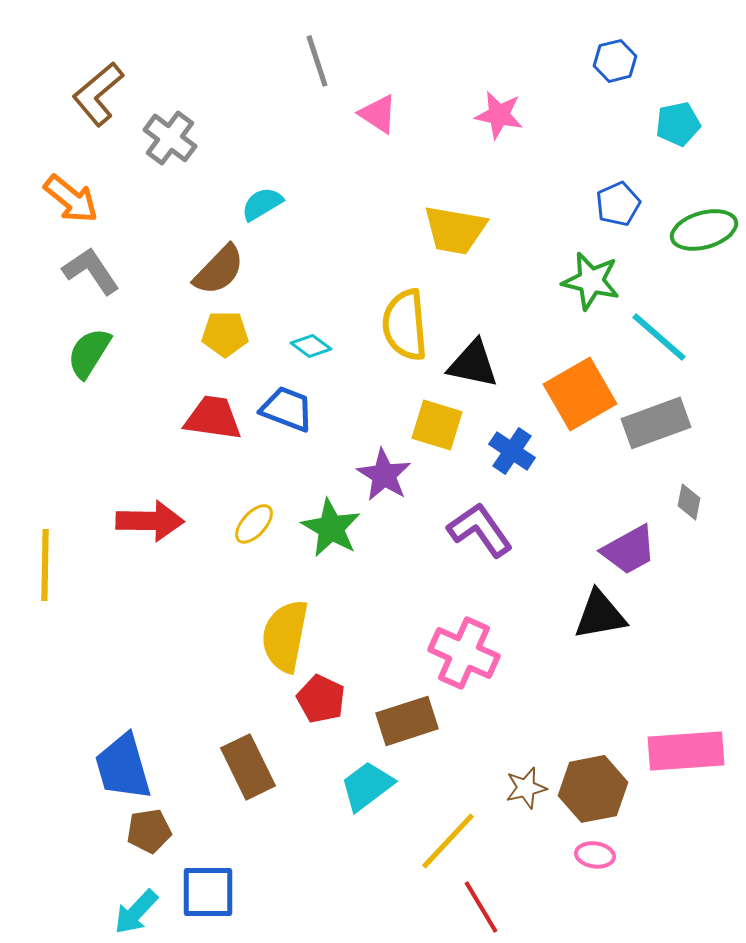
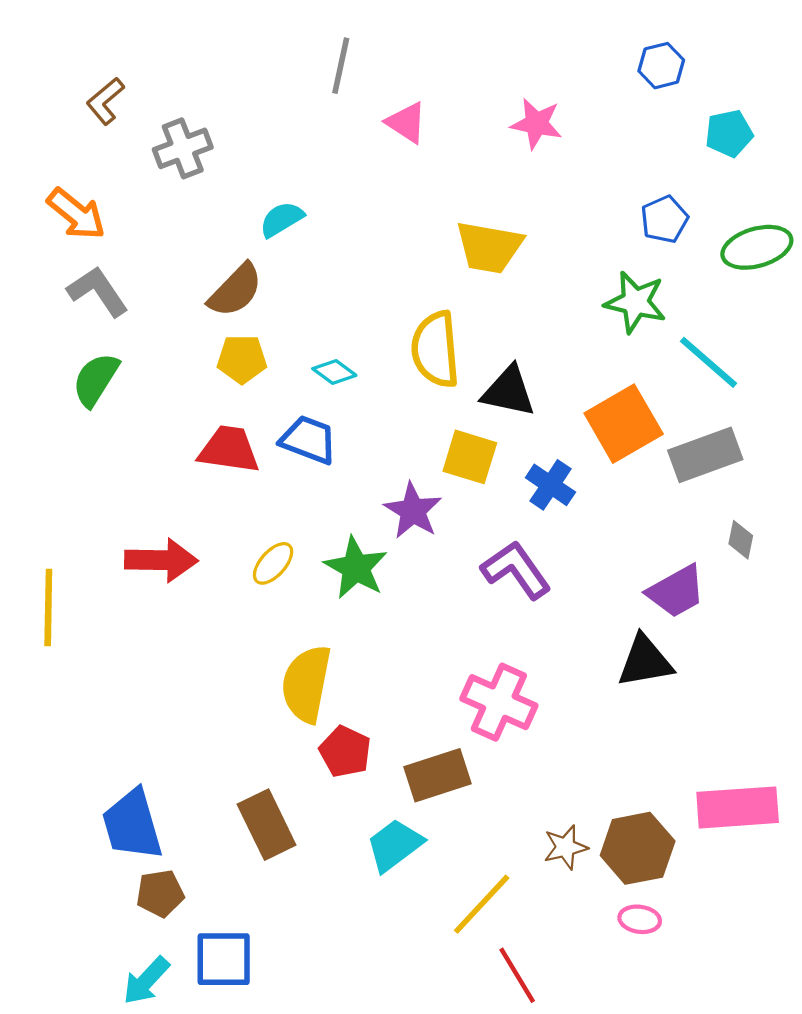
gray line: (317, 61) -> (341, 66), turned 30
brown L-shape: (98, 94) -> (105, 101), size x0.7
gray cross: (170, 138) -> (183, 148), turned 32

